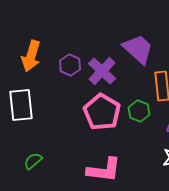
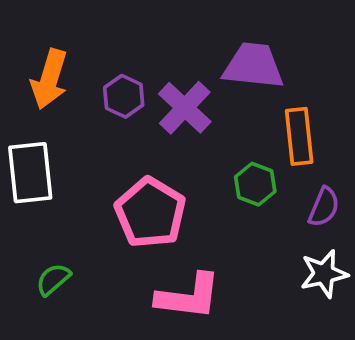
purple trapezoid: (138, 49) -> (253, 66), turned -36
pink pentagon: (102, 112) -> (150, 213), moved

